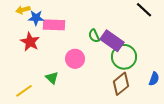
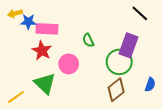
purple rectangle: (112, 41) -> (128, 45), moved, turned 75
red star: (30, 42) -> (42, 51), moved
green triangle: (52, 78) -> (45, 84), size x1.6

